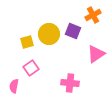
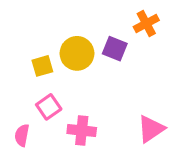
pink triangle: (96, 54) -> (151, 129), moved
pink cross: (70, 83) -> (82, 130), moved

